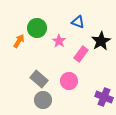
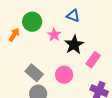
black star: (101, 41) -> (74, 45), moved
pink rectangle: (81, 54) -> (93, 60), moved

